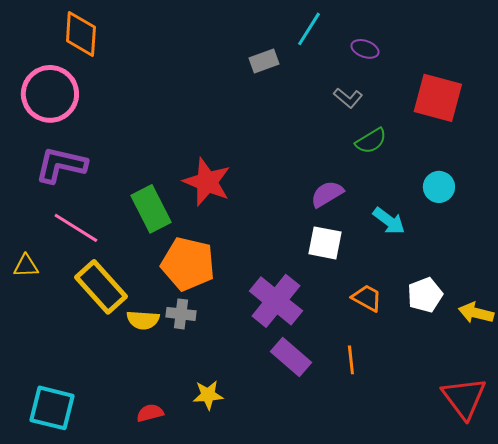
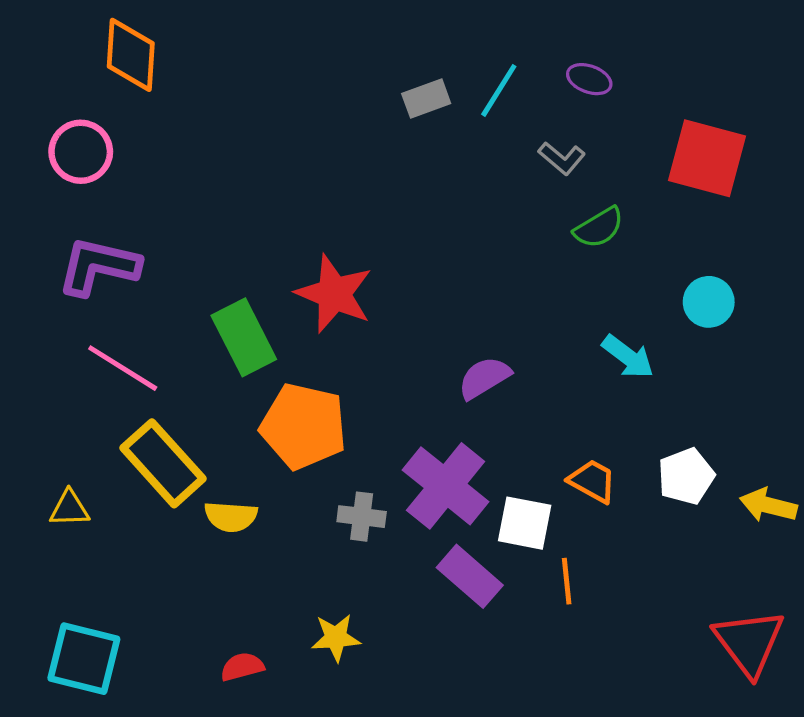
cyan line: (309, 29) -> (499, 90), moved
pink circle: (50, 94) -> (81, 152), size x0.7
purple semicircle: (327, 194) -> (484, 378), moved
white square: (325, 243) -> (525, 523), moved
yellow triangle: (26, 266) -> (69, 509), moved
gray cross: (181, 314) -> (362, 517), moved

